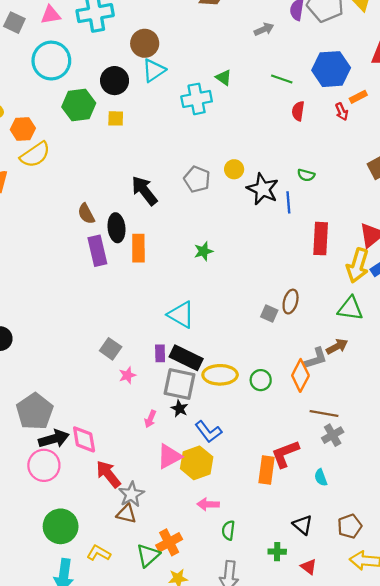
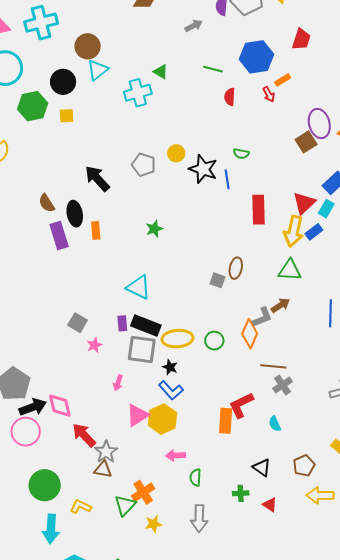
orange rectangle: (138, 248) -> (96, 230), size x0.7
black star: (180, 409) -> (170, 367), moved

